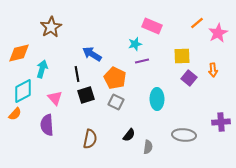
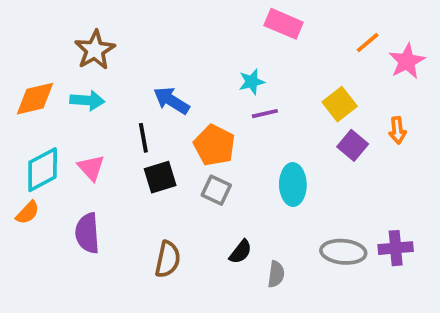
pink rectangle: (152, 26) -> (284, 24), moved
yellow square: (182, 56) -> (340, 104), turned -36
cyan arrow: (42, 69) -> (87, 100), moved, turned 78
pink triangle: (55, 98) -> (91, 168), moved
purple cross: (221, 122) -> (396, 248), moved

